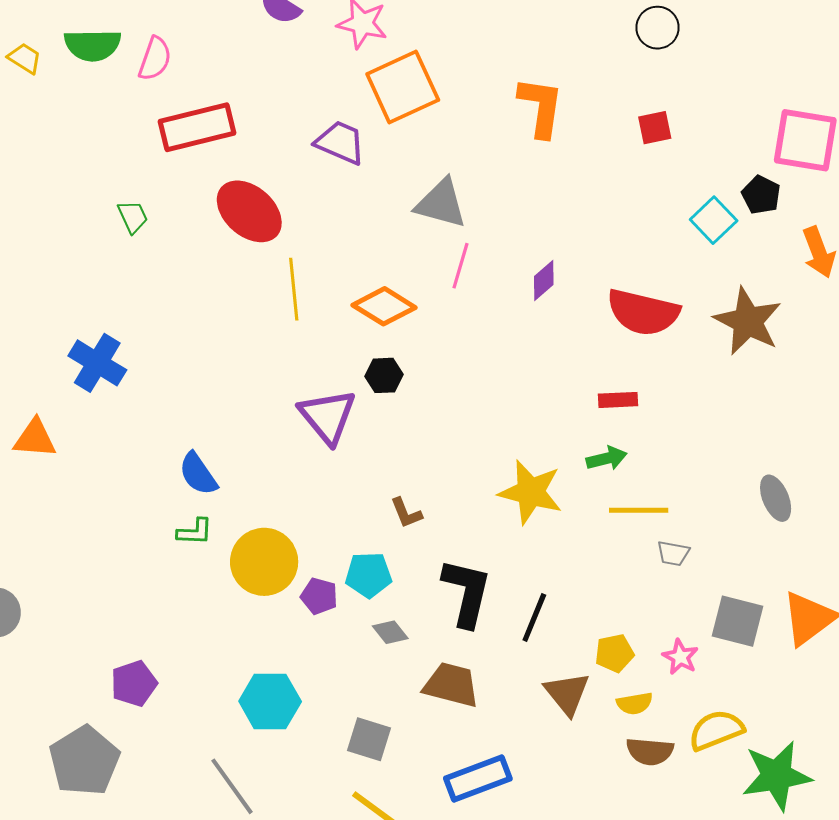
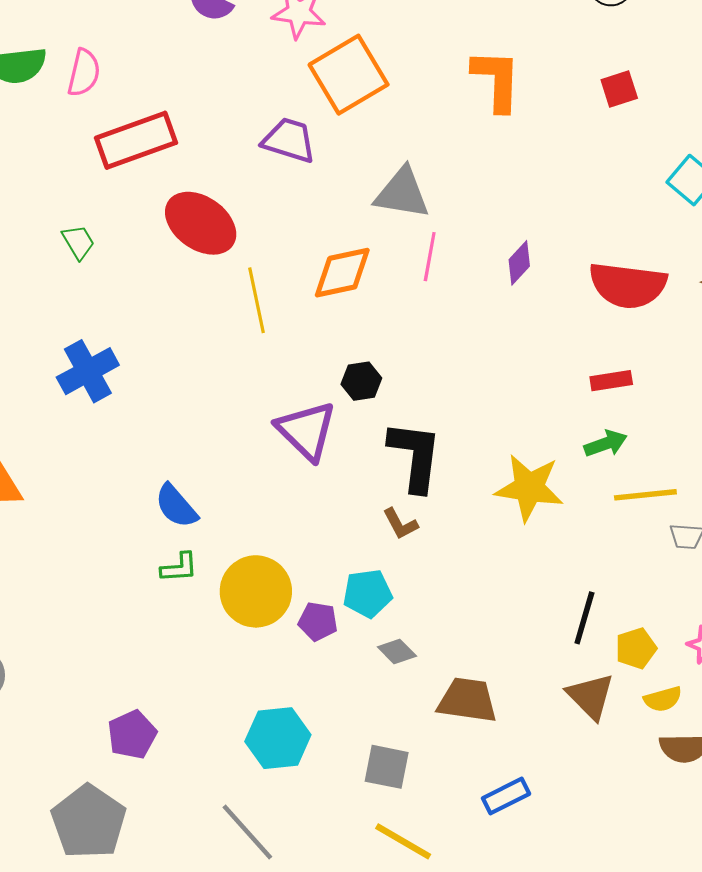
orange diamond: (384, 306) -> (342, 273), moved, turned -38
blue cross: (97, 363) -> (88, 371), moved, turned 36
black L-shape: (467, 593) -> (415, 456), moved
black line: (534, 617) -> (584, 618), moved
blue rectangle: (478, 779) -> (506, 796), size x0.7

